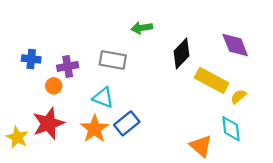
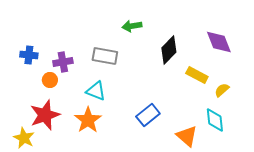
yellow rectangle: (212, 80) -> (197, 75), size x0.7
blue rectangle: (127, 123) -> (148, 115), moved
yellow star: (17, 137) -> (24, 138), moved

